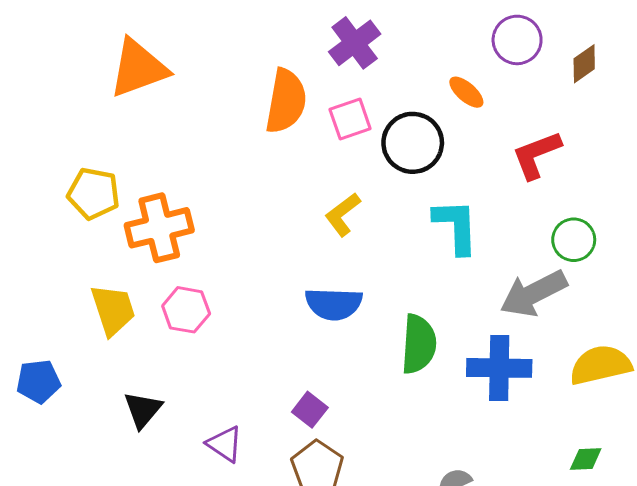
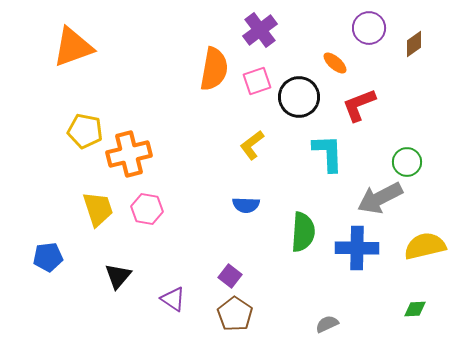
orange triangle: (138, 68) -> (73, 47), moved
red L-shape: (536, 155) -> (359, 105), moved
blue semicircle: (334, 304) -> (246, 205), size x0.7

